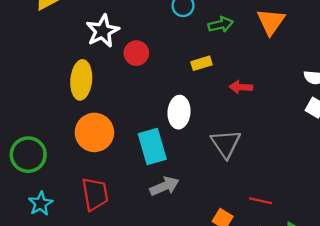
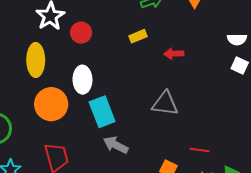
white ellipse: (179, 112) -> (82, 80), moved
gray triangle: (226, 144) -> (165, 104), turned -44
gray arrow: (164, 186) -> (116, 145), turned -125

